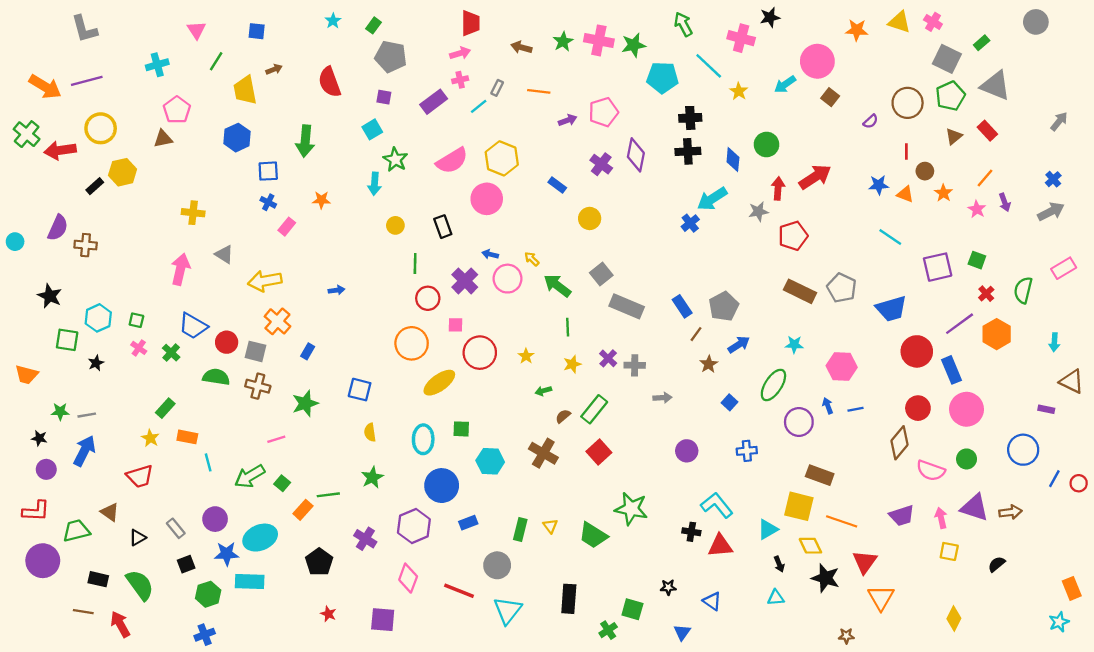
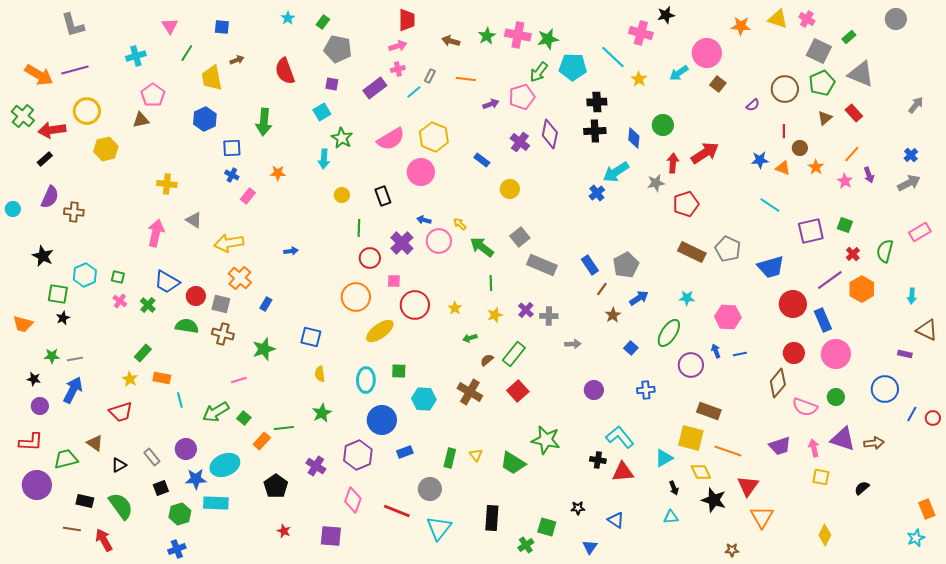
green arrow: (683, 24) -> (539, 72), moved, turned -115
black rectangle: (95, 186) -> (45, 159), moved
black star: (96, 363) -> (63, 318), moved

